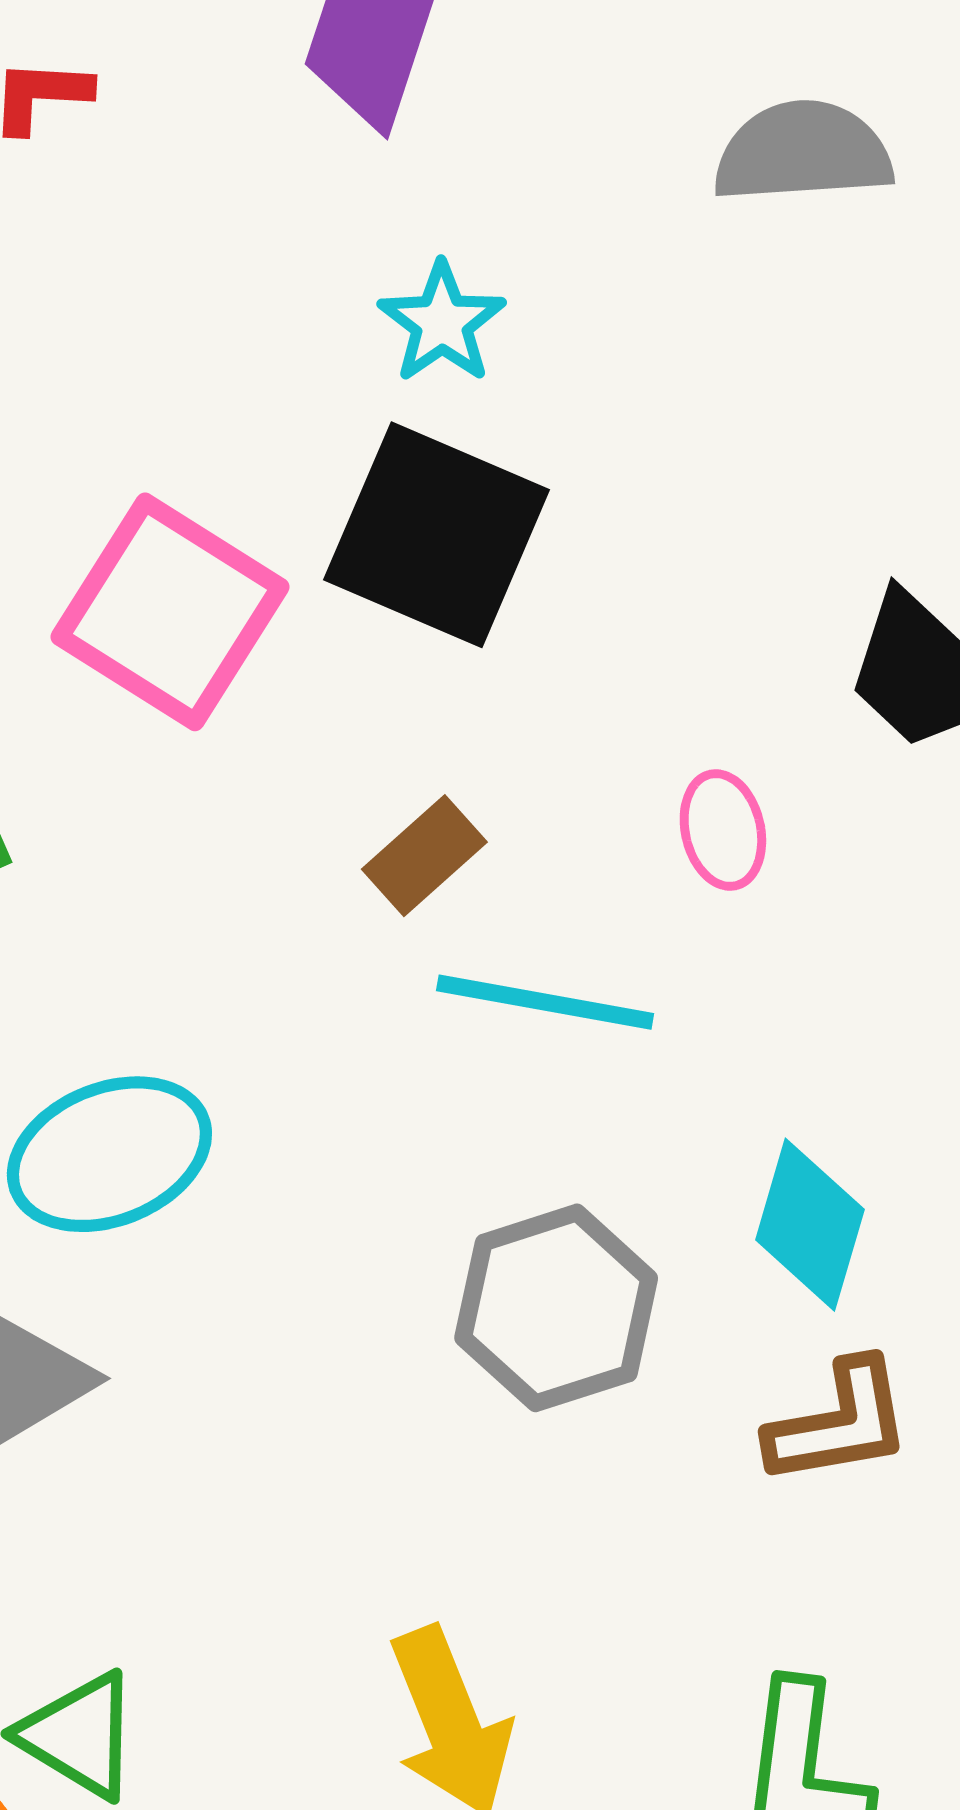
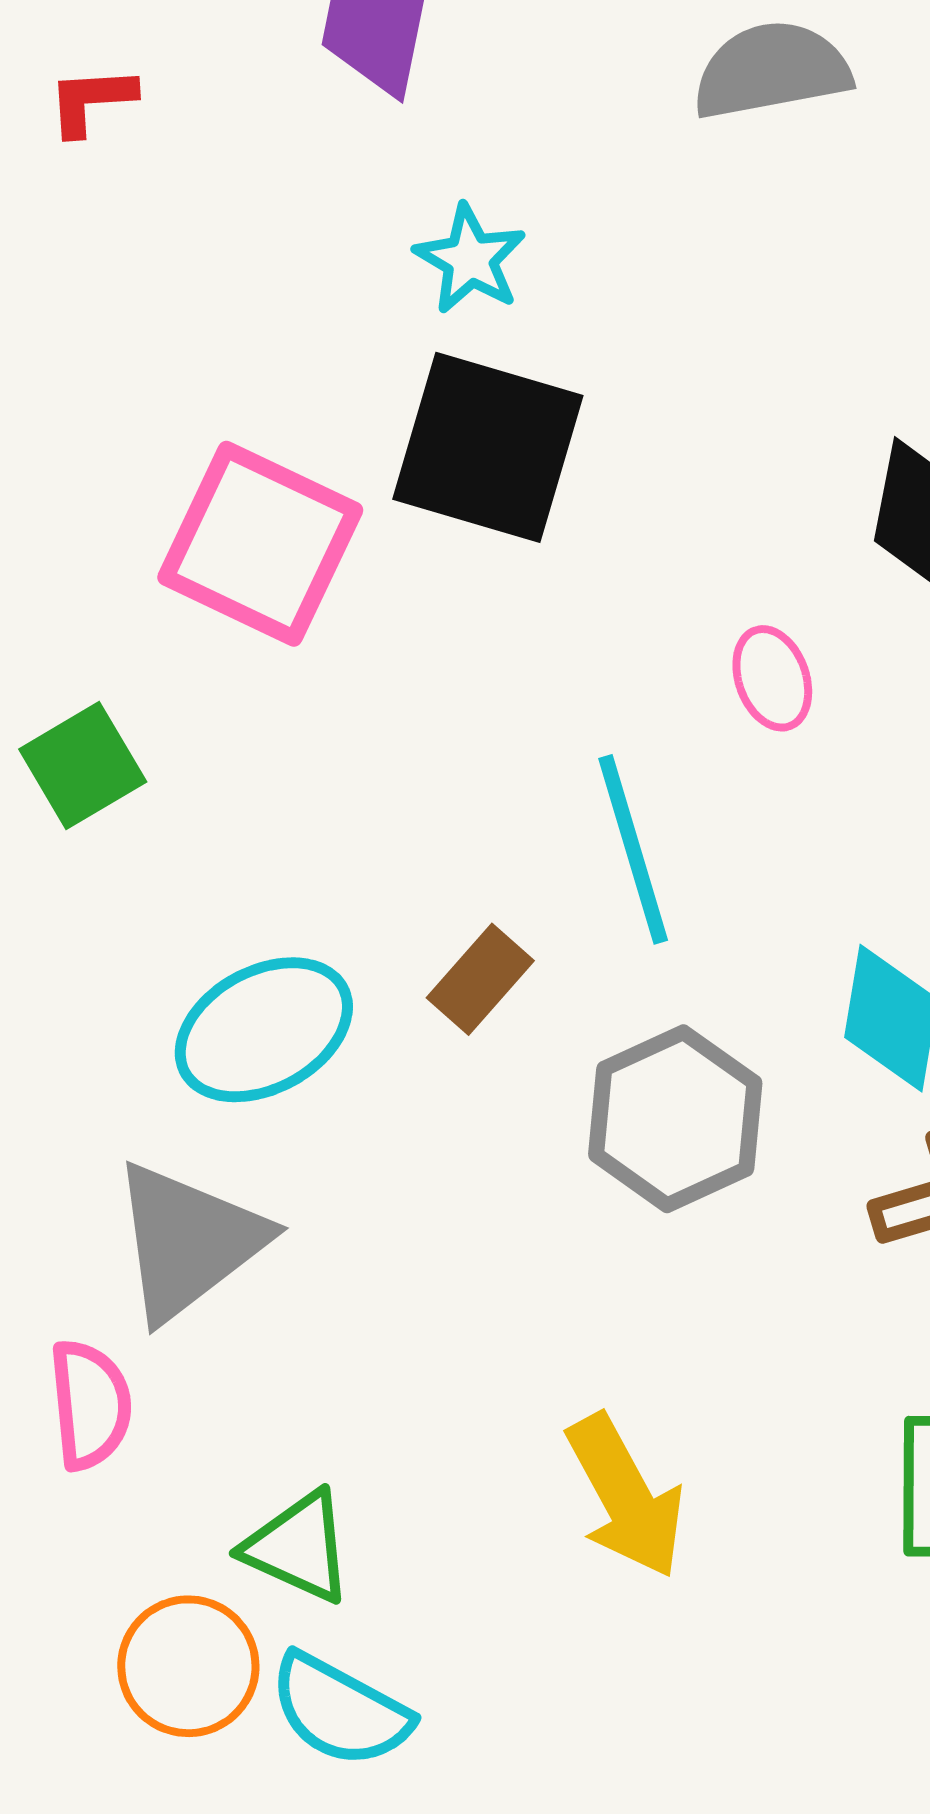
brown rectangle: (424, 856) -> (480, 979), moved
cyan line: (545, 1002) -> (633, 849), turned 70

